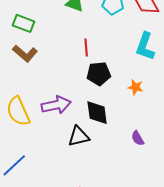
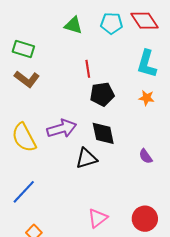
orange star: (135, 87) -> (147, 98), moved

